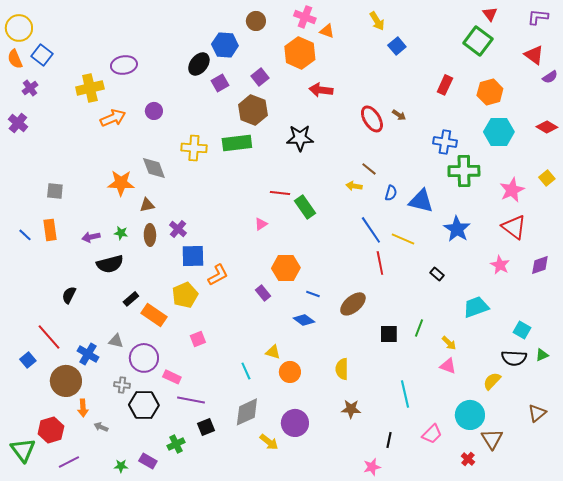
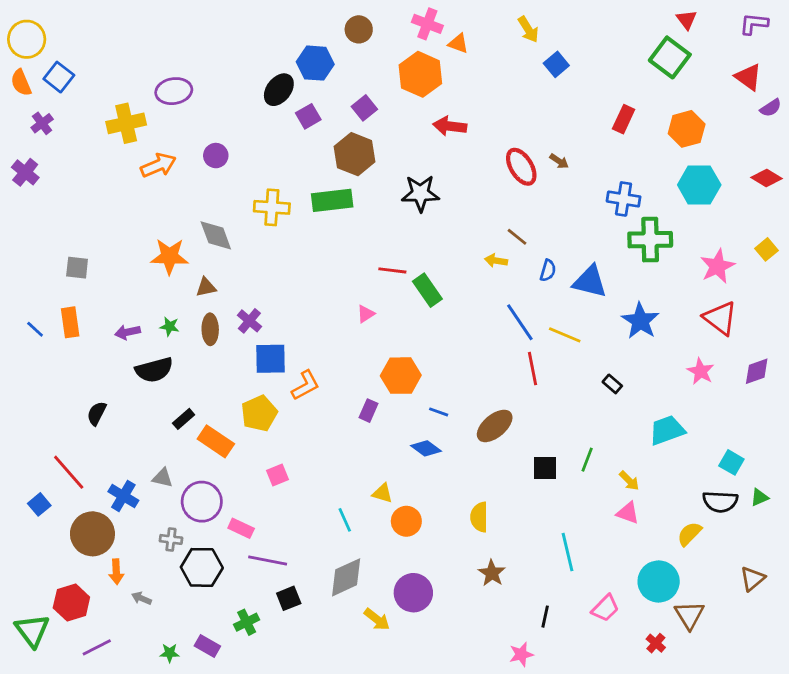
purple rectangle: (263, 293) -> (369, 411), turned 63
brown star: (351, 409) -> (492, 573), turned 30

